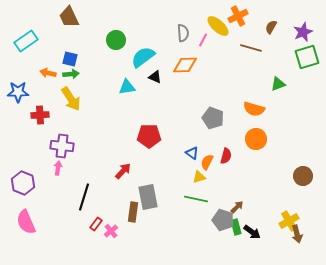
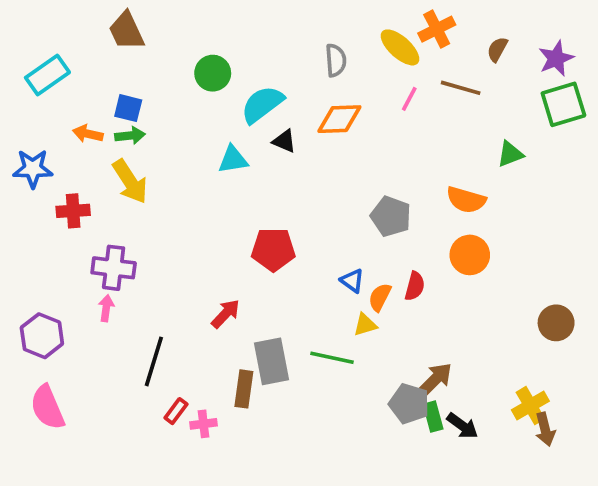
pink line: (203, 40) -> (409, 99), moved
green line: (196, 199) -> (332, 358), moved
brown arrow: (237, 207) -> (435, 380), size x1.5
pink cross: (111, 231) -> (204, 424), turned 32

